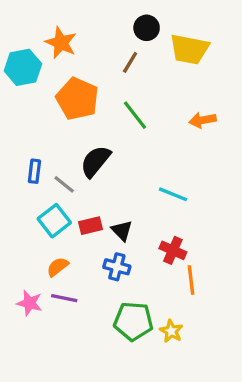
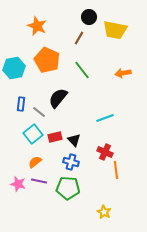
cyan hexagon: (23, 67) -> (14, 68), moved
cyan line: (173, 194) -> (105, 118), turned -42
green pentagon: (133, 321) -> (68, 188), moved
yellow star: (171, 331) -> (104, 212), moved

